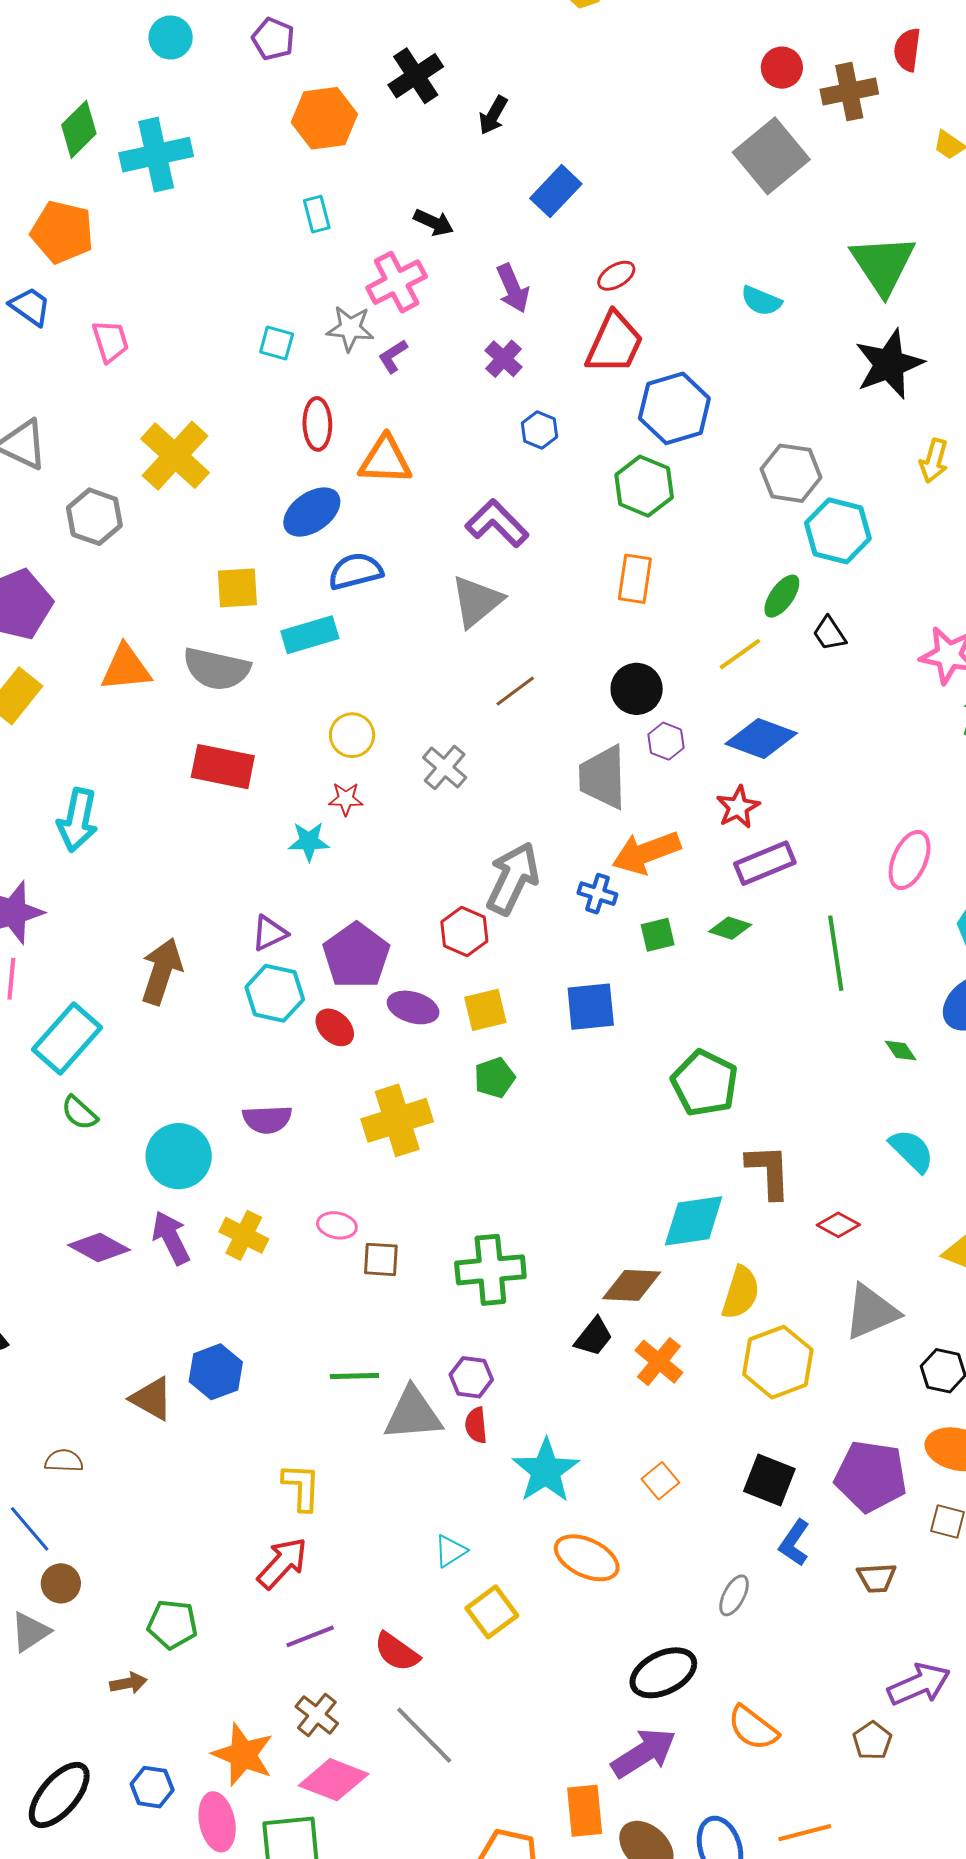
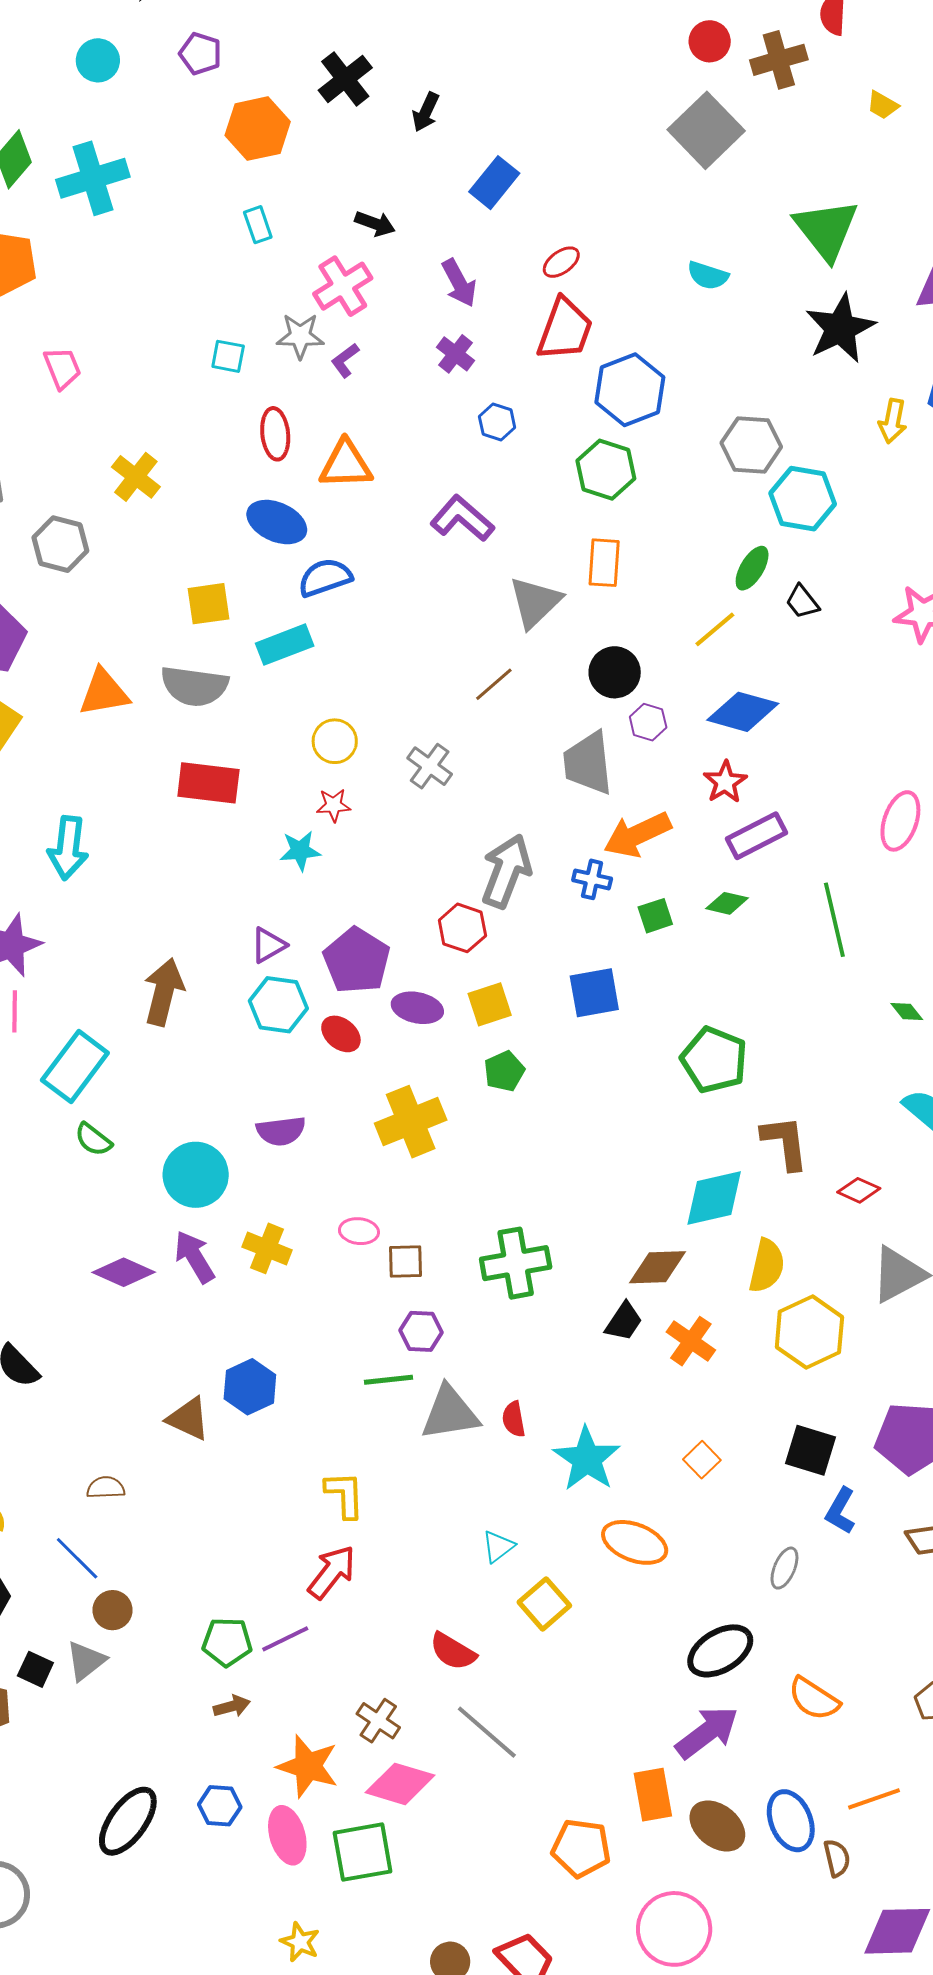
yellow cross: (175, 456) -> (136, 477), size x0.7
blue ellipse: (312, 512) -> (277, 522), turned 64
gray triangle: (477, 601) -> (535, 602), moved
purple hexagon: (471, 1377) -> (421, 1331), moved
purple line: (310, 1636) -> (285, 1639), moved
brown arrow: (128, 1683) -> (232, 1706), moved

